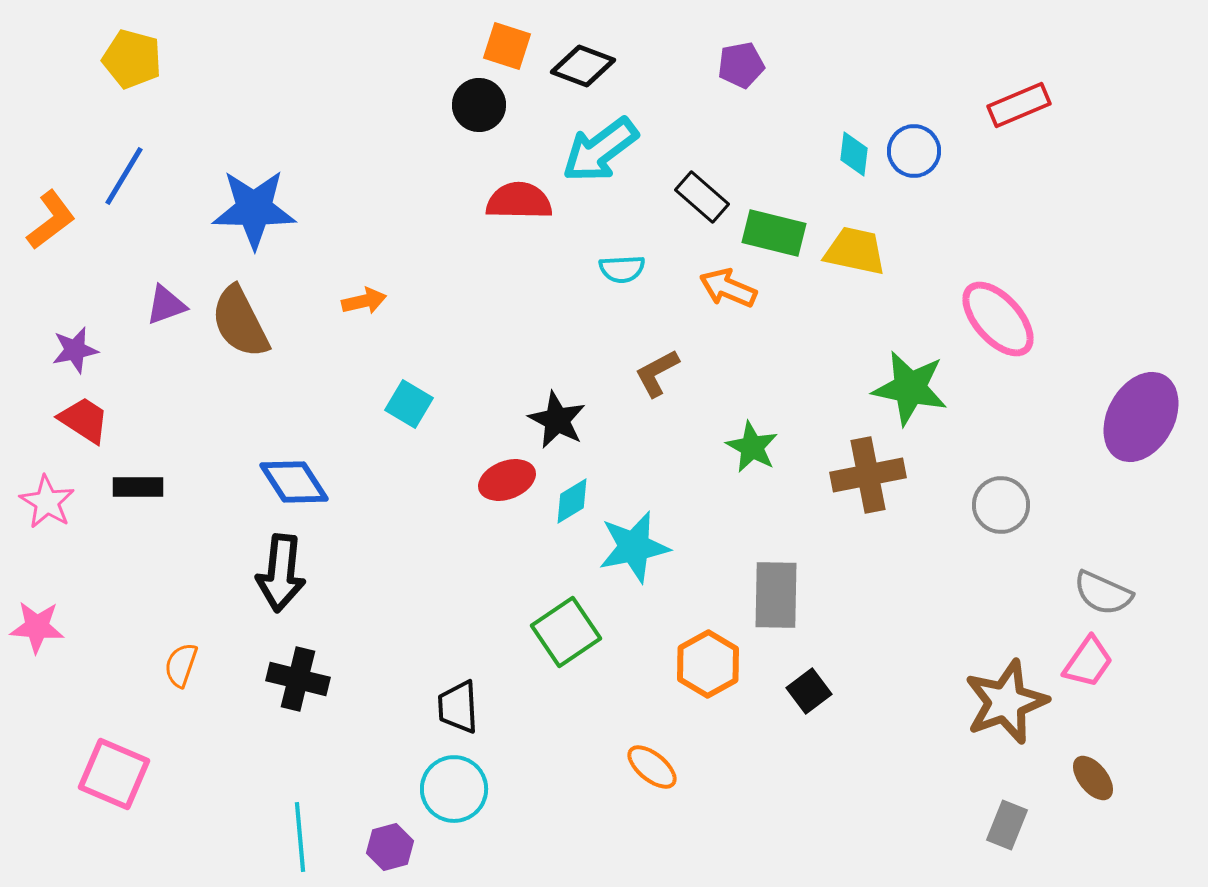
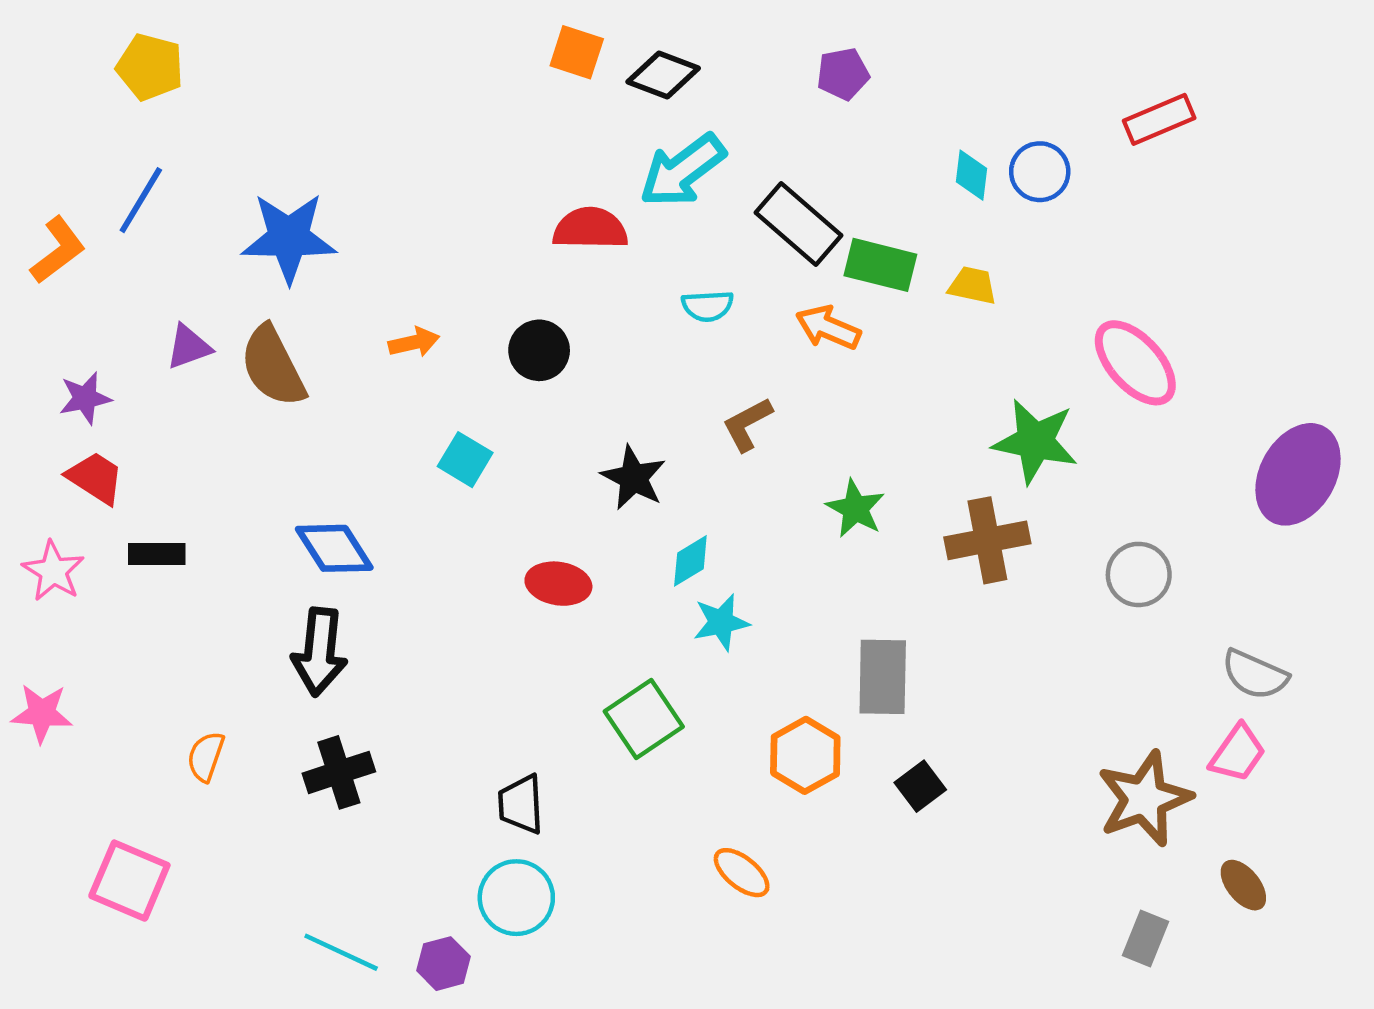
black circle: (479, 105) -> (539, 350), moved
black rectangle: (702, 197) -> (799, 224), size x1.4
yellow trapezoid: (855, 251) -> (973, 285), size x0.7
red ellipse: (507, 480) -> (558, 584), moved, turned 30
cyan diamond: (572, 501) -> (690, 561), moved
cyan star: (634, 547) -> (721, 622), size x0.7
black cross: (298, 679) -> (339, 772), turned -32
cyan line: (300, 837) -> (341, 952), turned -60

